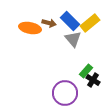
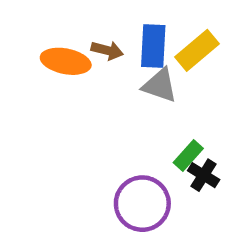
blue rectangle: (70, 21) -> (153, 46), turned 48
gray triangle: (73, 39) -> (160, 85), turned -30

